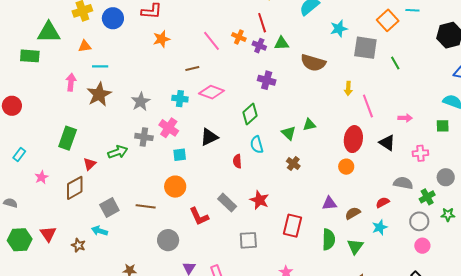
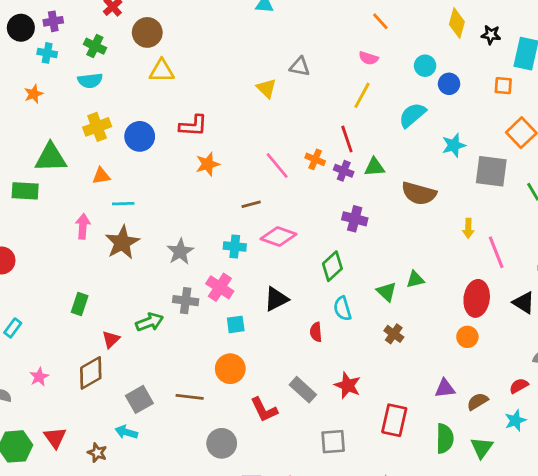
green rectangle: (68, 138) -> (80, 304), size x0.7
pink star: (42, 177) -> (39, 377), moved

